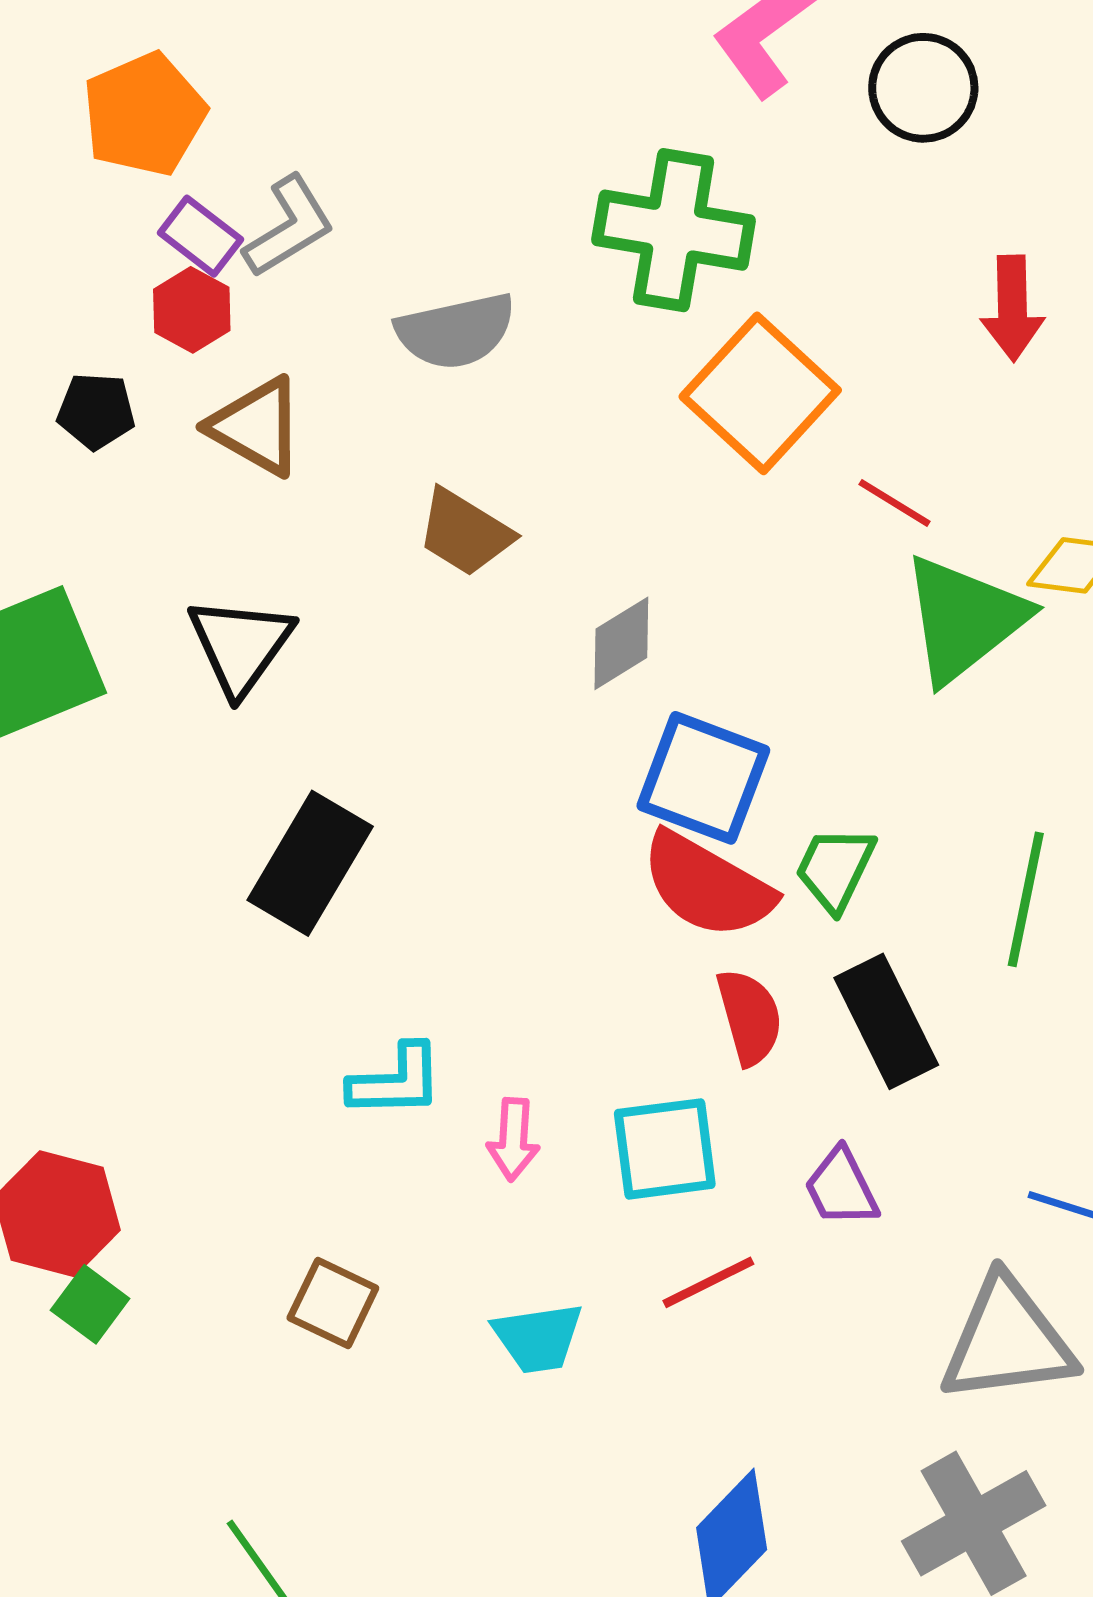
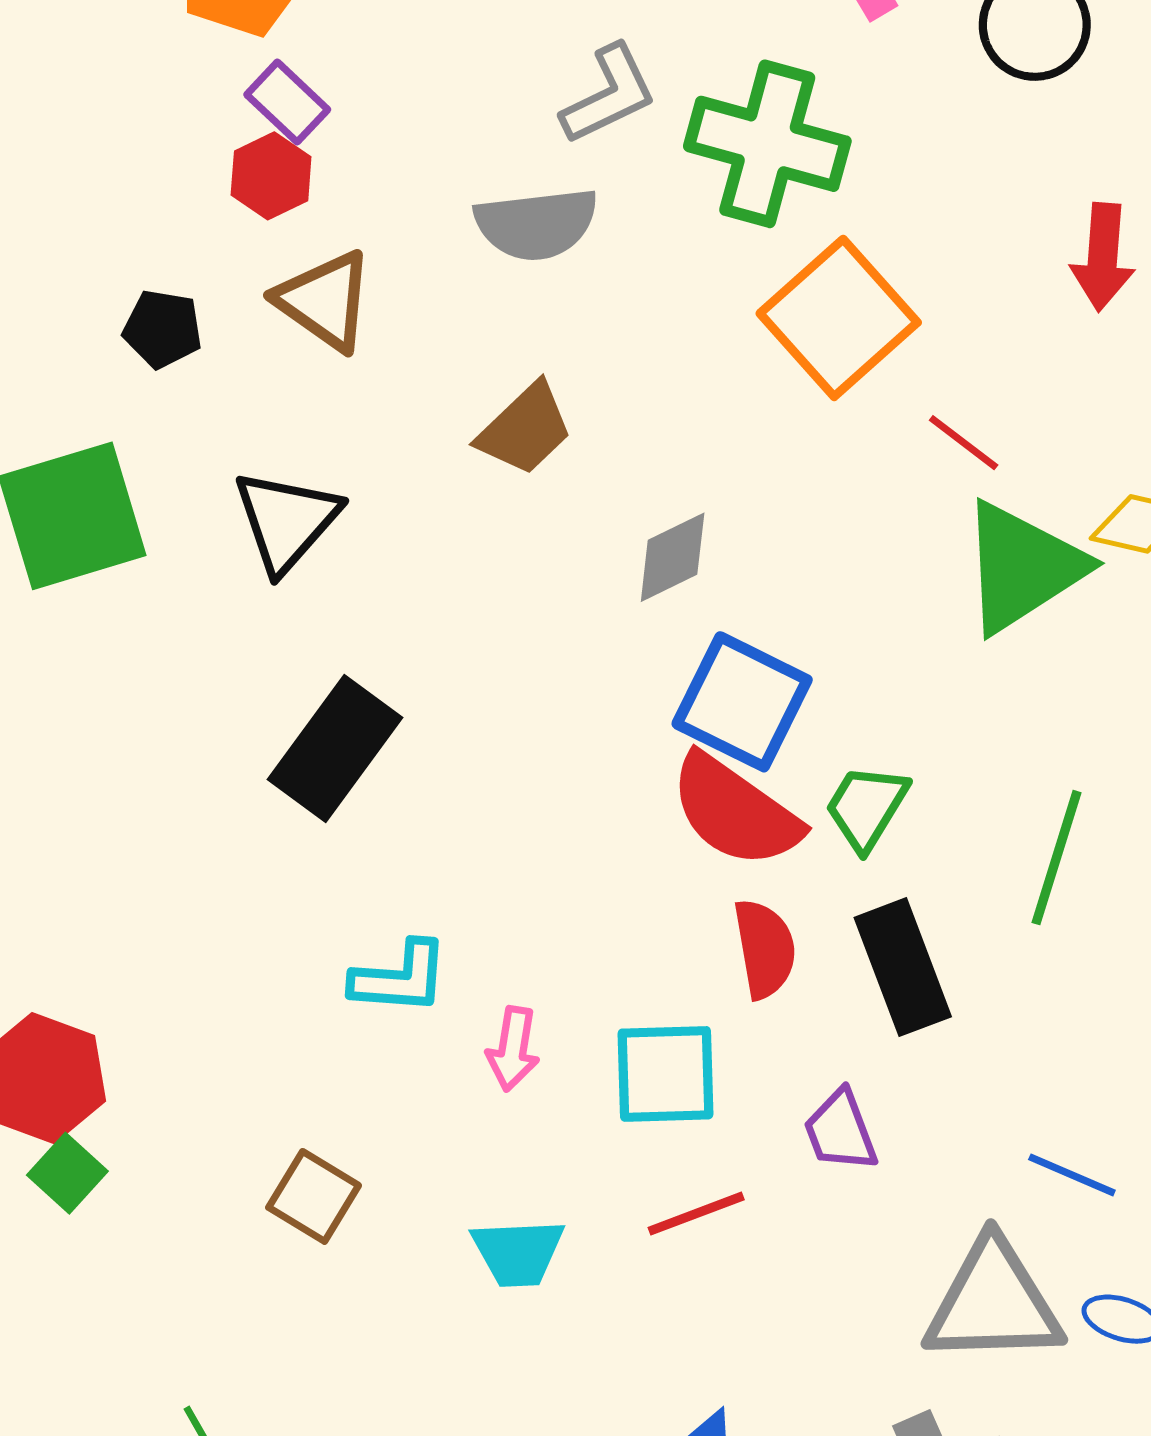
gray L-shape: (289, 227) -> (609, 95), moved
black pentagon: (96, 411) -> (163, 329), moved
brown trapezoid: (465, 533) -> (525, 429), turned -81

